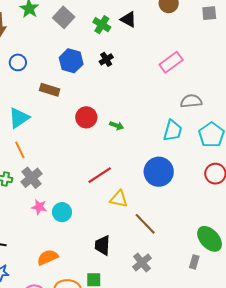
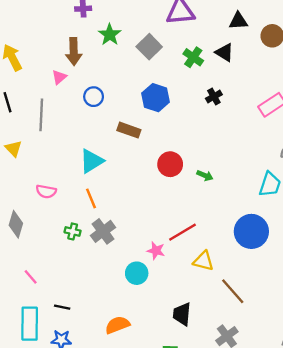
black cross: (106, 59) -> (214, 97), moved
pink star: (39, 207) -> (156, 251), moved

